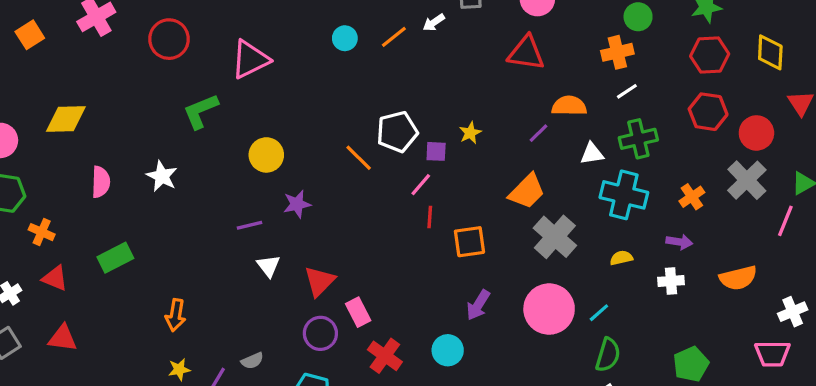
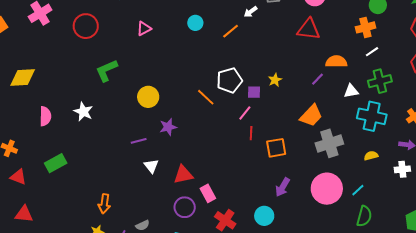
orange line: (394, 37) -> (231, 31), moved
pink triangle: (250, 59) -> (144, 29), moved, size x0.6
gray cross: (555, 237) -> (329, 143), turned 32
red triangle: (320, 281) -> (183, 175), turned 35
orange arrow: (176, 315) -> (104, 204), moved

